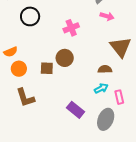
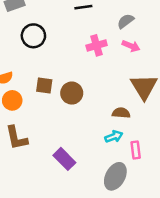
pink cross: (71, 28) -> (97, 45), moved
brown square: (47, 68) -> (44, 85), moved
purple rectangle: (76, 110) -> (64, 159), moved

